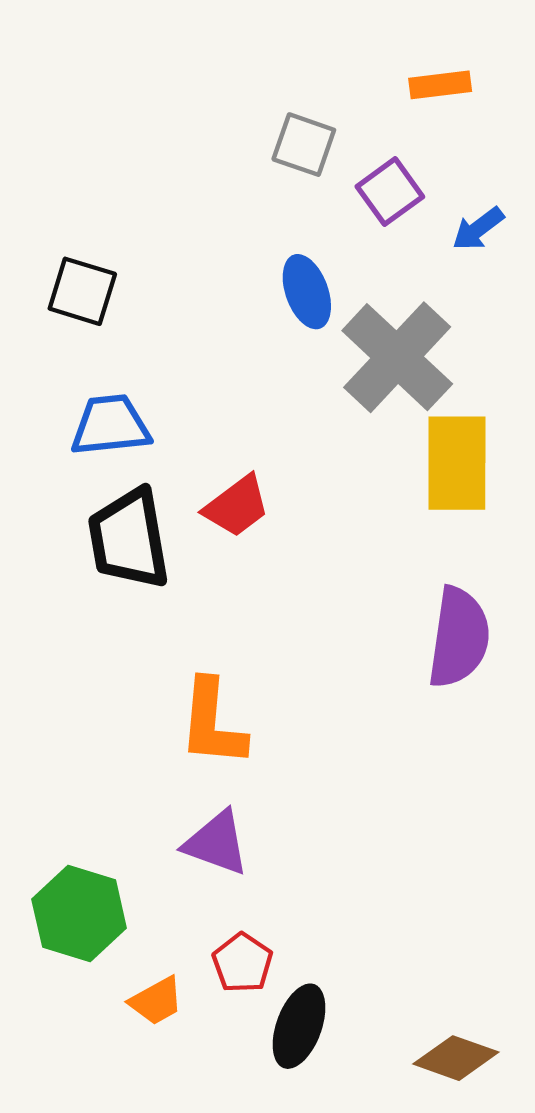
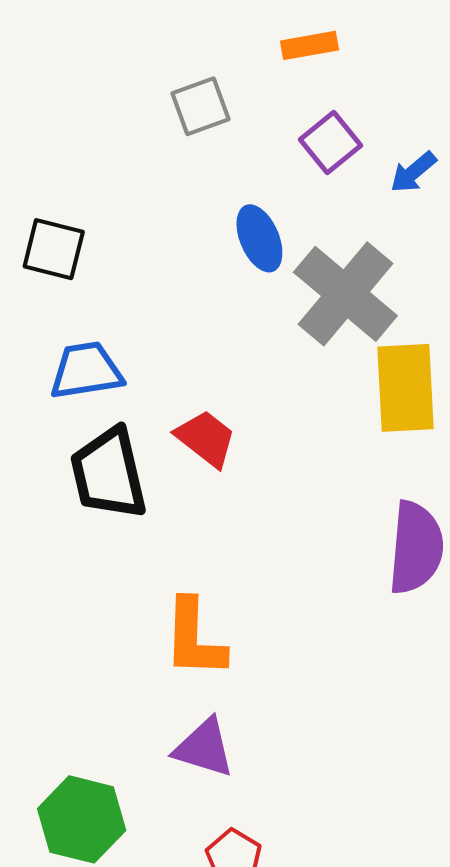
orange rectangle: (440, 85) -> (309, 45), moved
gray square: (304, 145) -> (200, 106), moved, turned -36
red trapezoid: (237, 506) -> (206, 438), turned -102

